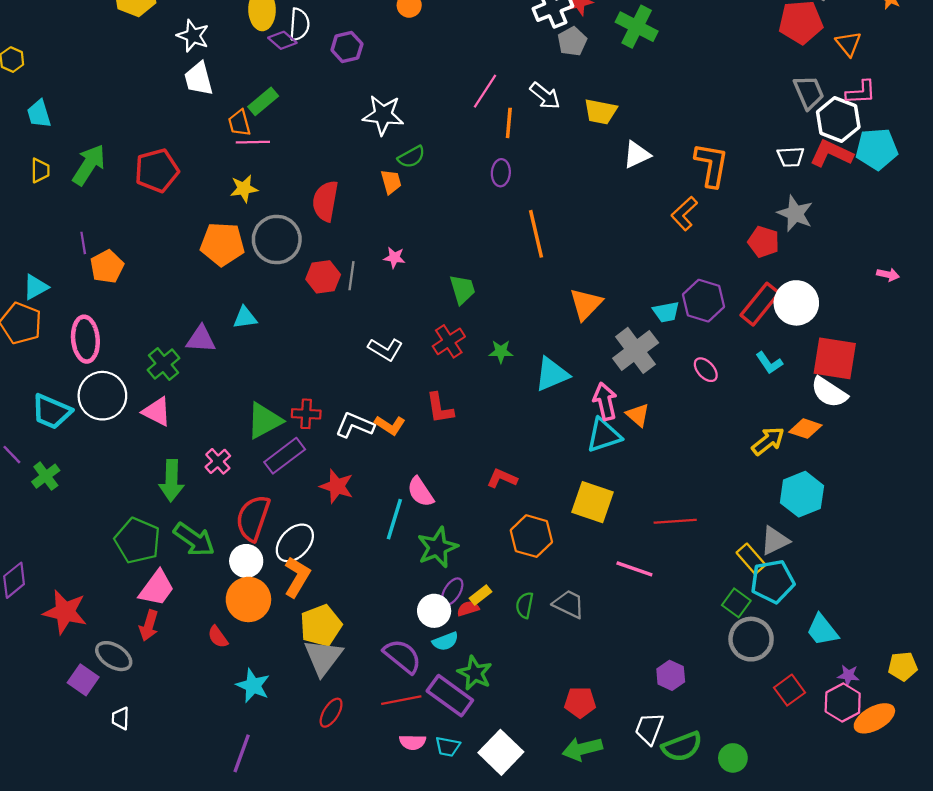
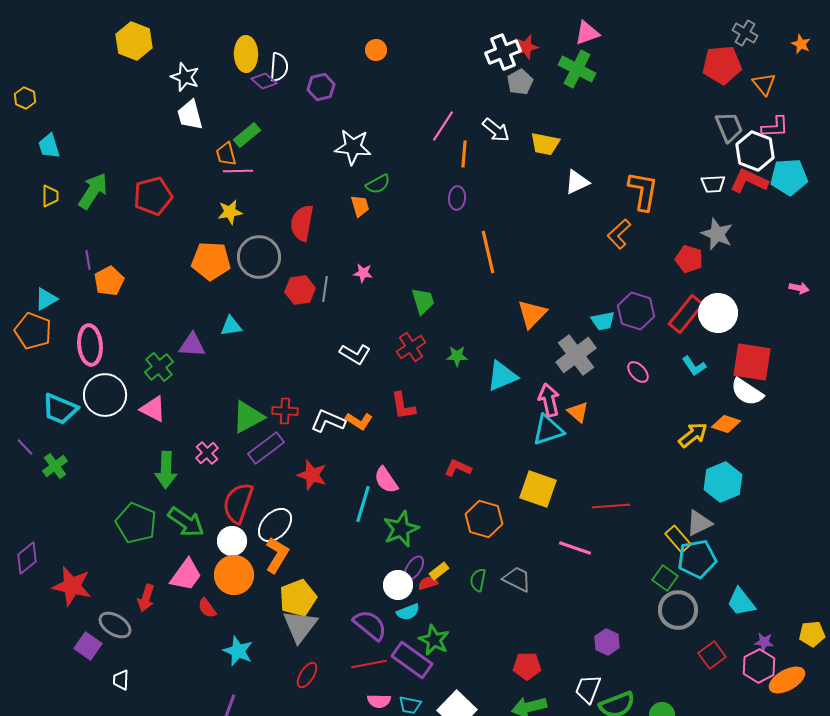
pink trapezoid: (157, 588) -> (186, 575), moved

